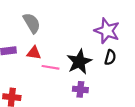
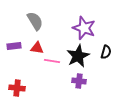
purple star: (107, 31) -> (84, 28), moved

